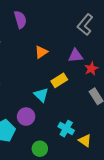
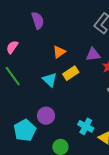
yellow rectangle: (59, 80) -> (71, 73), moved
cyan triangle: (41, 95) -> (50, 80), moved

